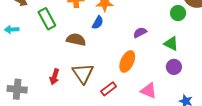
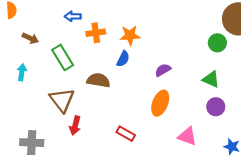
cyan arrow: (12, 29) -> (22, 72), turned 104
purple semicircle: (140, 33) -> (163, 70), moved
brown triangle: (83, 73) -> (62, 100), moved
red rectangle: (109, 89) -> (126, 134), moved, turned 70

